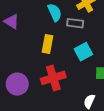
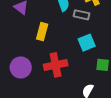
yellow rectangle: (47, 44) -> (42, 32), moved

